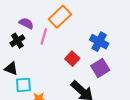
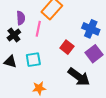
purple semicircle: (26, 23) -> (21, 18), turned 64
cyan square: (23, 85) -> (33, 60), moved

